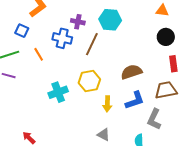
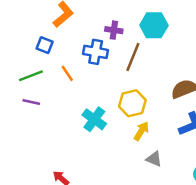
cyan cross: (58, 92) -> (94, 119), turned -30
yellow arrow: (107, 104) -> (141, 131), moved, turned -147
gray triangle: (103, 135) -> (154, 159), moved

